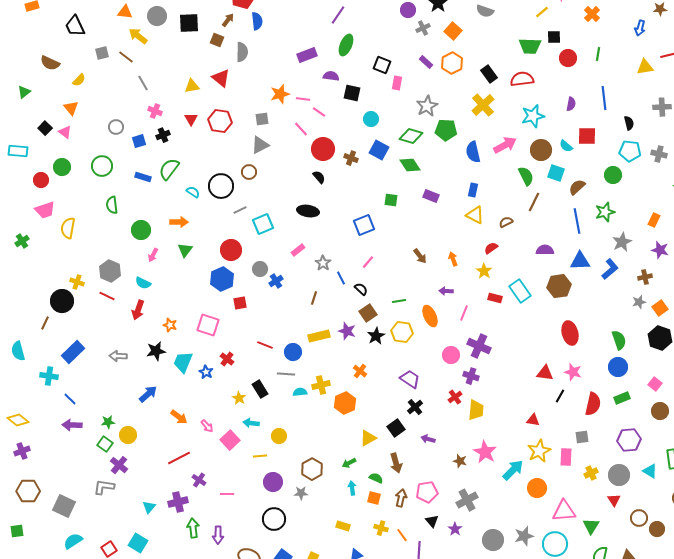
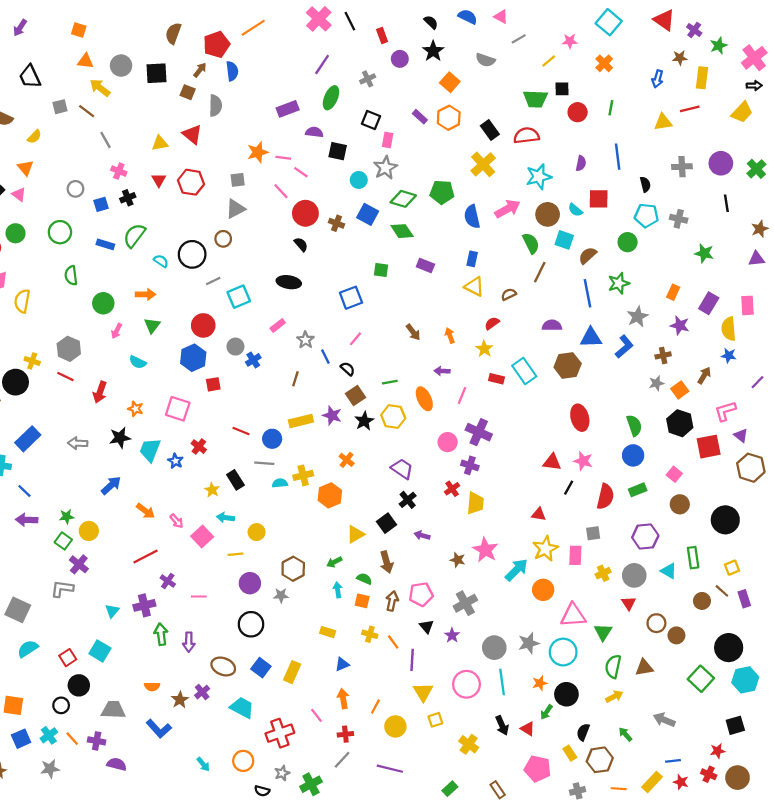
gray cross: (423, 28) -> (368, 79), moved
gray star: (427, 106) -> (385, 168), moved
cyan semicircle: (143, 283) -> (138, 362), moved

